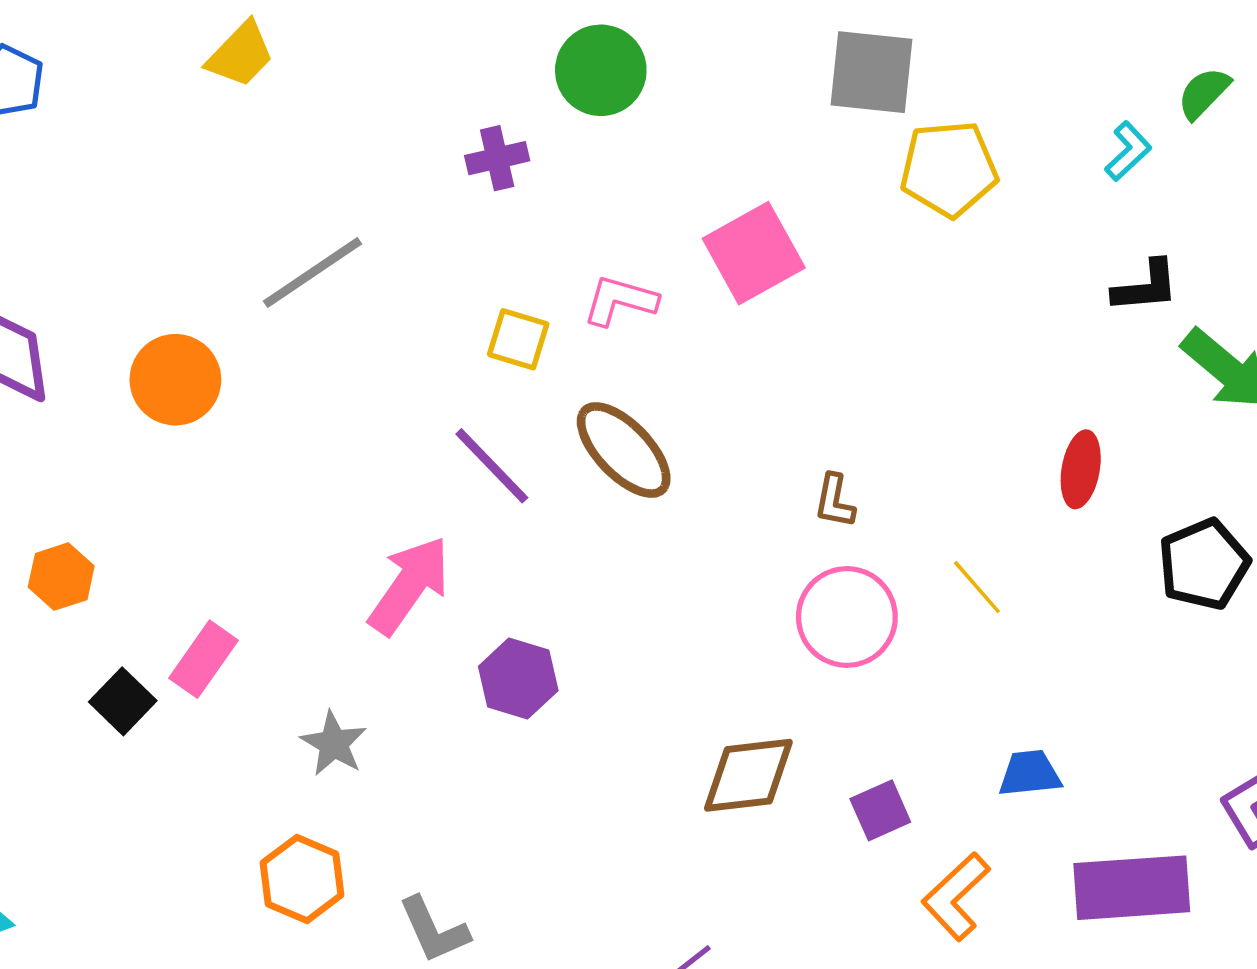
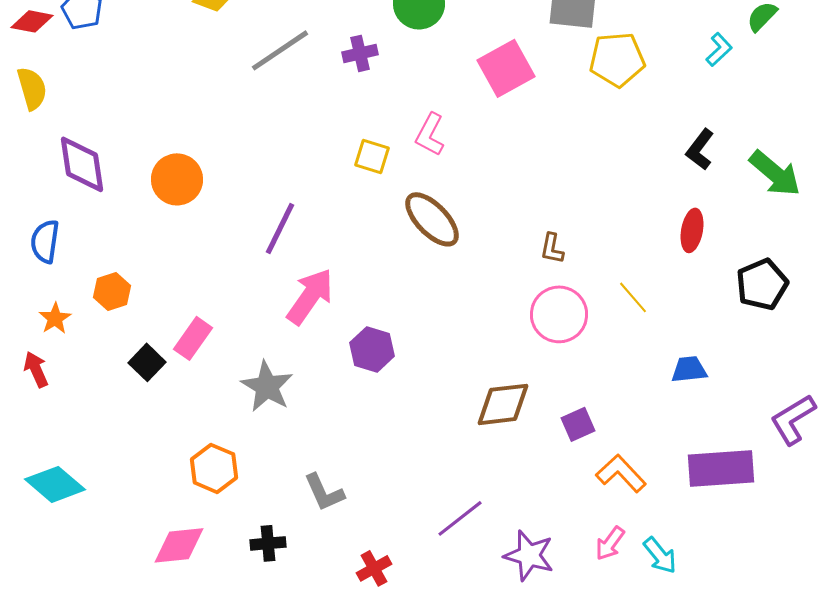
pink square: (754, 253) -> (506, 68), moved
gray line: (313, 272) -> (280, 50), moved
black L-shape: (1146, 287) -> (700, 149), moved, turned 132
pink L-shape: (620, 301) -> (430, 134), turned -78
purple line: (492, 466) -> (280, 228), moved, turned 70
gray star: (334, 744) -> (267, 386), size x1.4
blue trapezoid: (1030, 773) -> (689, 369), moved
orange hexagon: (302, 879) -> (214, 468), moved
orange L-shape: (956, 896) -> (621, 473), turned 90

